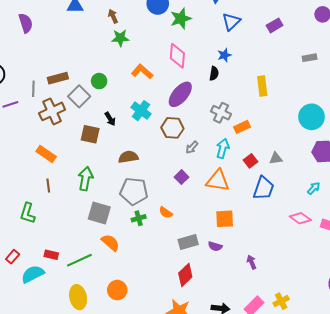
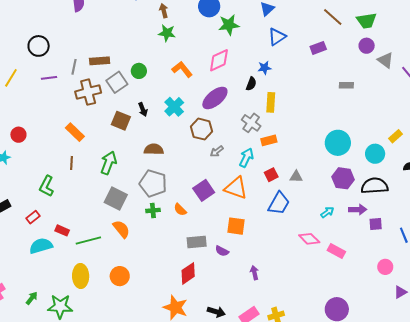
pink diamond: (177, 56) -> (219, 60), turned 50
yellow rectangle: (262, 86) -> (271, 102), moved
purple square: (182, 177) -> (204, 190), moved, size x1.5
red rectangle: (13, 257) -> (33, 217), moved

